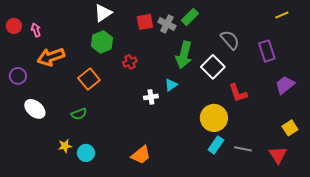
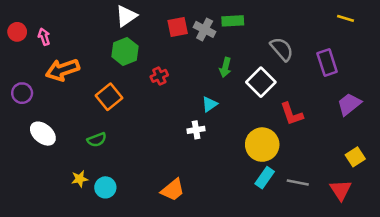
yellow line: (282, 15) -> (345, 18), turned 40
green rectangle: (190, 17) -> (233, 21), turned 42
green arrow: (184, 55) -> (225, 67), size x0.6
white cross: (151, 97) -> (196, 130), moved

